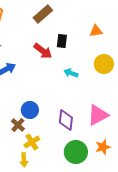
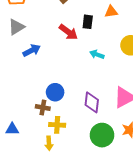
orange triangle: (96, 31) -> (111, 12), moved
brown cross: (18, 125) -> (43, 108), turned -32
yellow cross: (32, 142) -> (57, 125), turned 35

